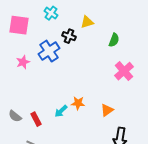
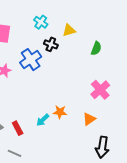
cyan cross: (51, 13) -> (41, 22), moved
pink cross: (124, 71) -> (100, 90), moved

